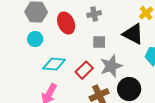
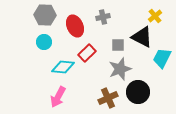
gray square: (99, 42) -> (118, 45), moved
red rectangle: (84, 70) -> (87, 53), moved

